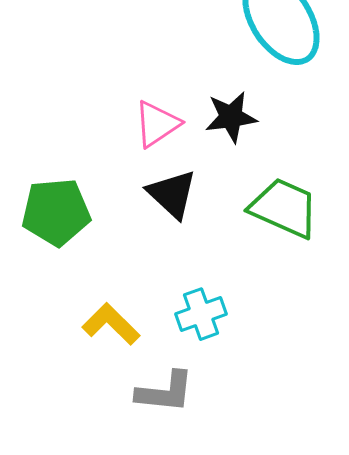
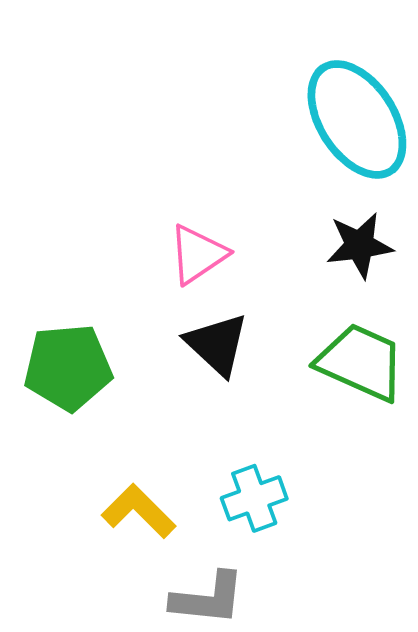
black star: (231, 117) -> (360, 245), moved

